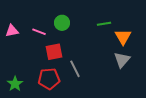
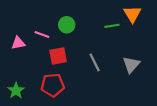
pink triangle: (12, 31) -> (18, 43), moved
orange triangle: (123, 37) -> (132, 14), moved
gray line: (75, 69) -> (95, 62), moved

